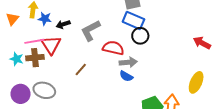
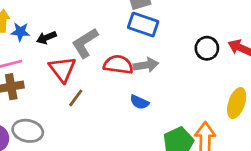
black circle: (140, 36) -> (207, 48), moved
red triangle: (51, 45) -> (62, 69), moved
gray arrow: (128, 62) -> (146, 65), moved

